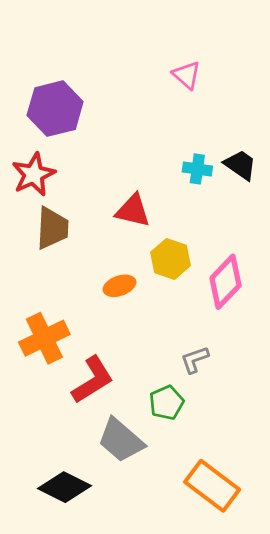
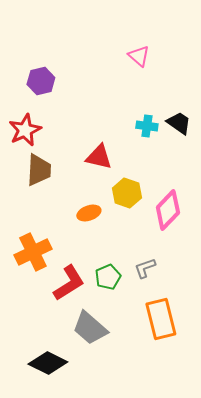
purple hexagon: (55, 109) -> (41, 81), size x0.7
green pentagon: (166, 403) -> (108, 277), moved
orange rectangle: (212, 486) -> (161, 319), moved, turned 39

